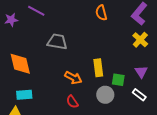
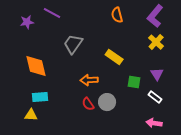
gray trapezoid: (57, 42) -> (73, 44), turned -65
yellow rectangle: (98, 68) -> (114, 57), moved, turned -48
orange arrow: (73, 78) -> (89, 80), turned 150
gray circle: (105, 95) -> (107, 102), moved

